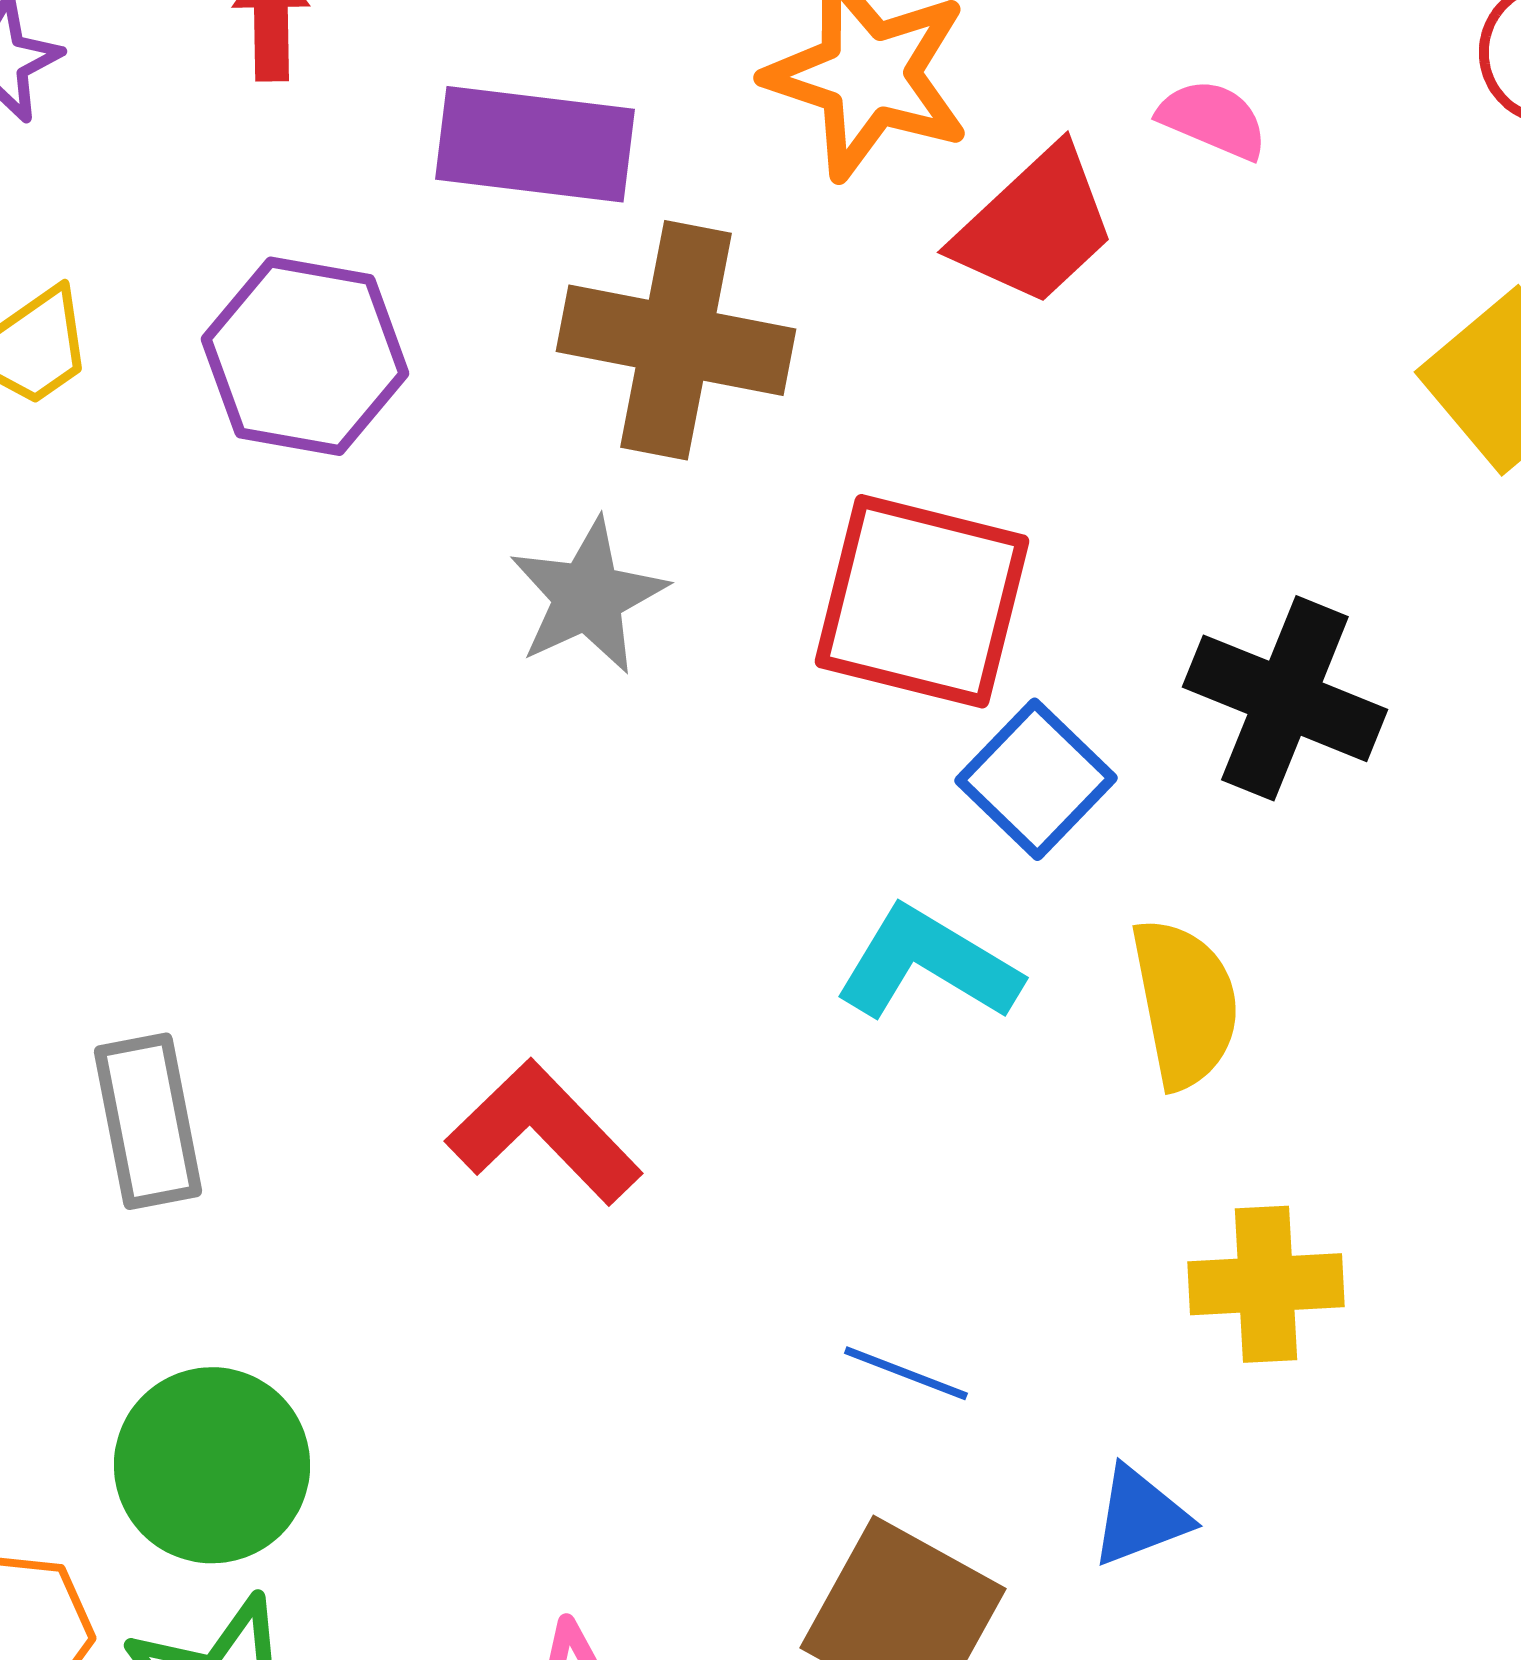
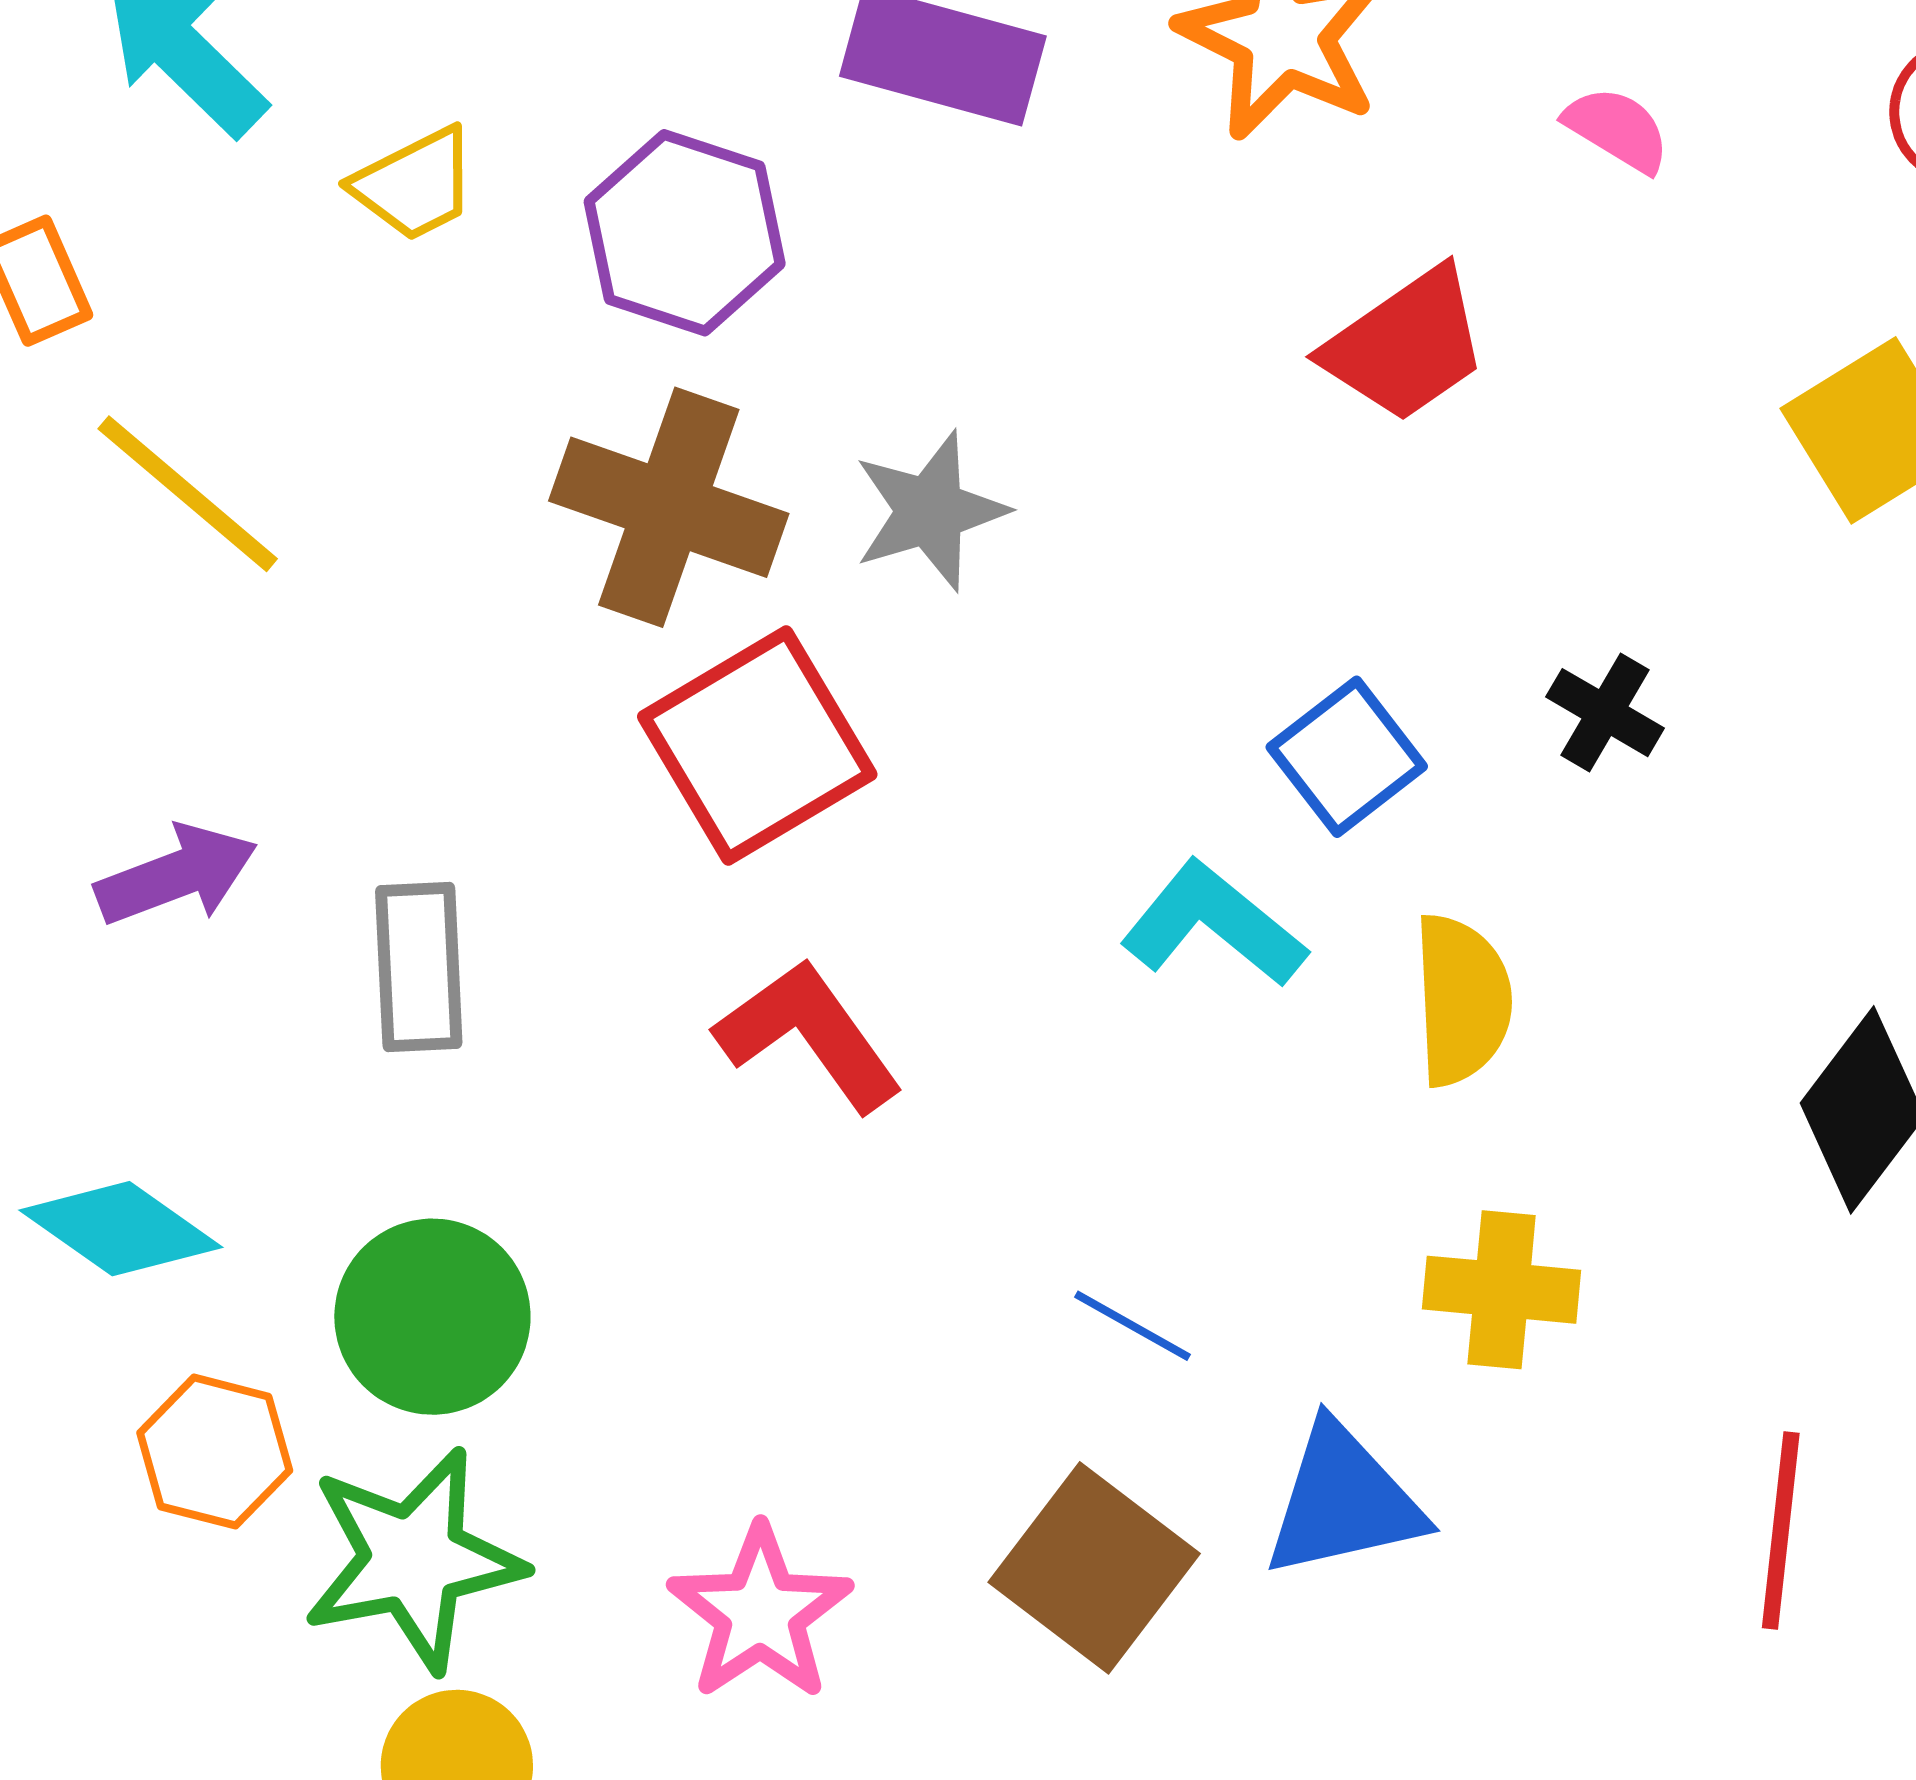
red trapezoid: (1035, 226) -> (1406, 345), moved
brown cross: (676, 340) -> (669, 507), moved
red square: (922, 601) -> (757, 746), moved, turned 37
black cross: (1285, 698) -> (1605, 713), size x0.6
blue triangle: (1140, 1516) -> (1343, 1501), size x1.6

